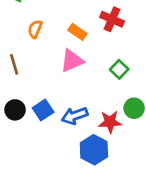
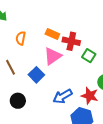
red cross: (112, 19) -> (71, 41), moved
blue square: (43, 110) -> (36, 75), moved
red star: (110, 122) -> (90, 96), turned 30

